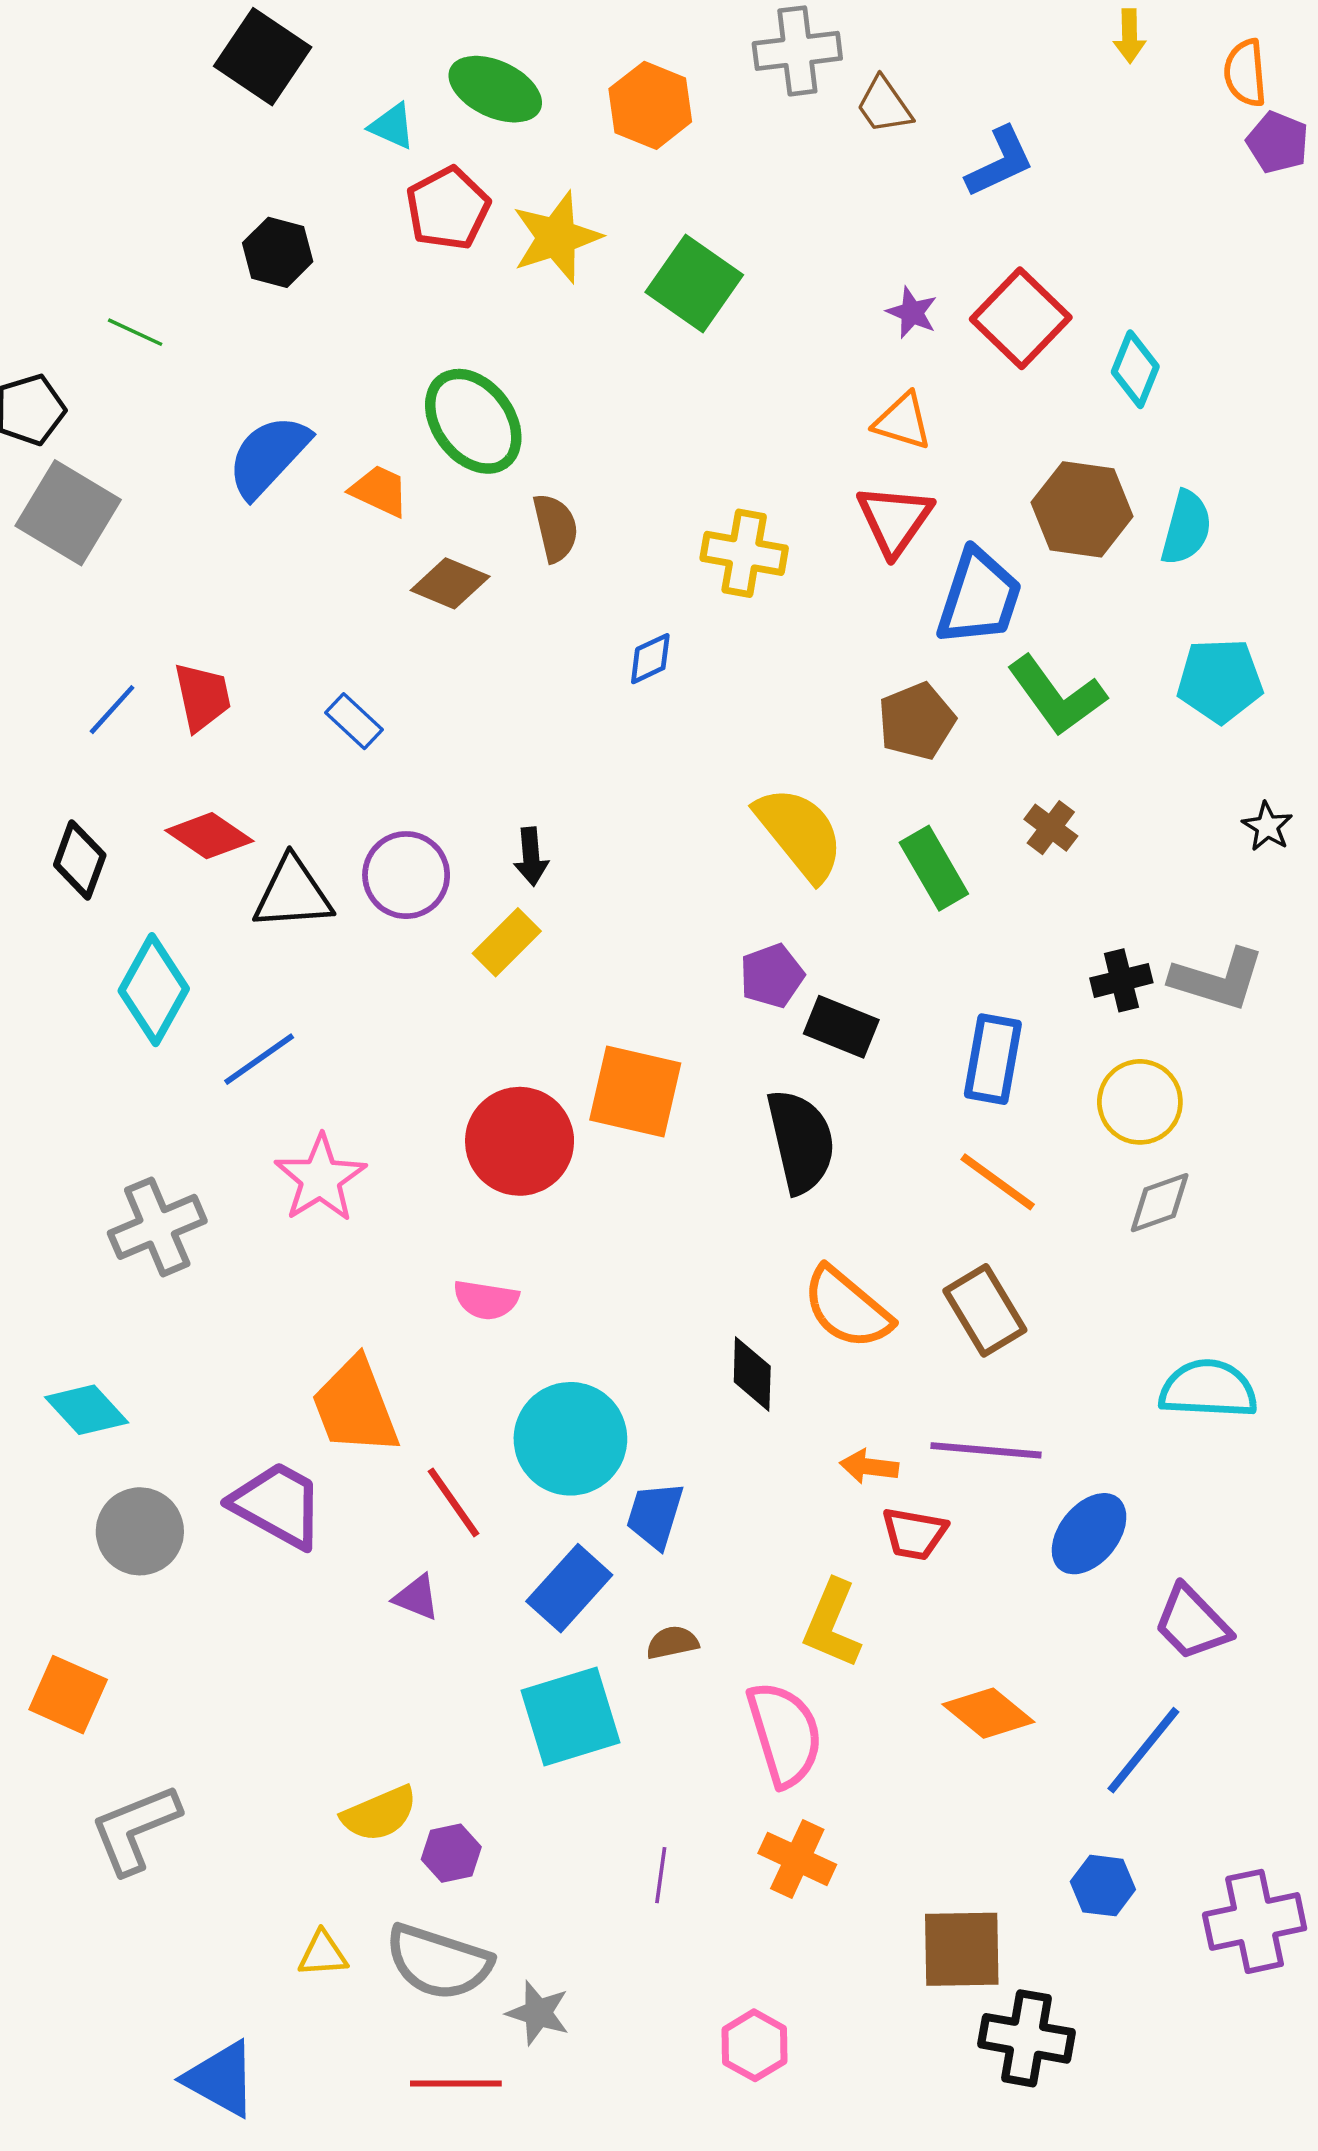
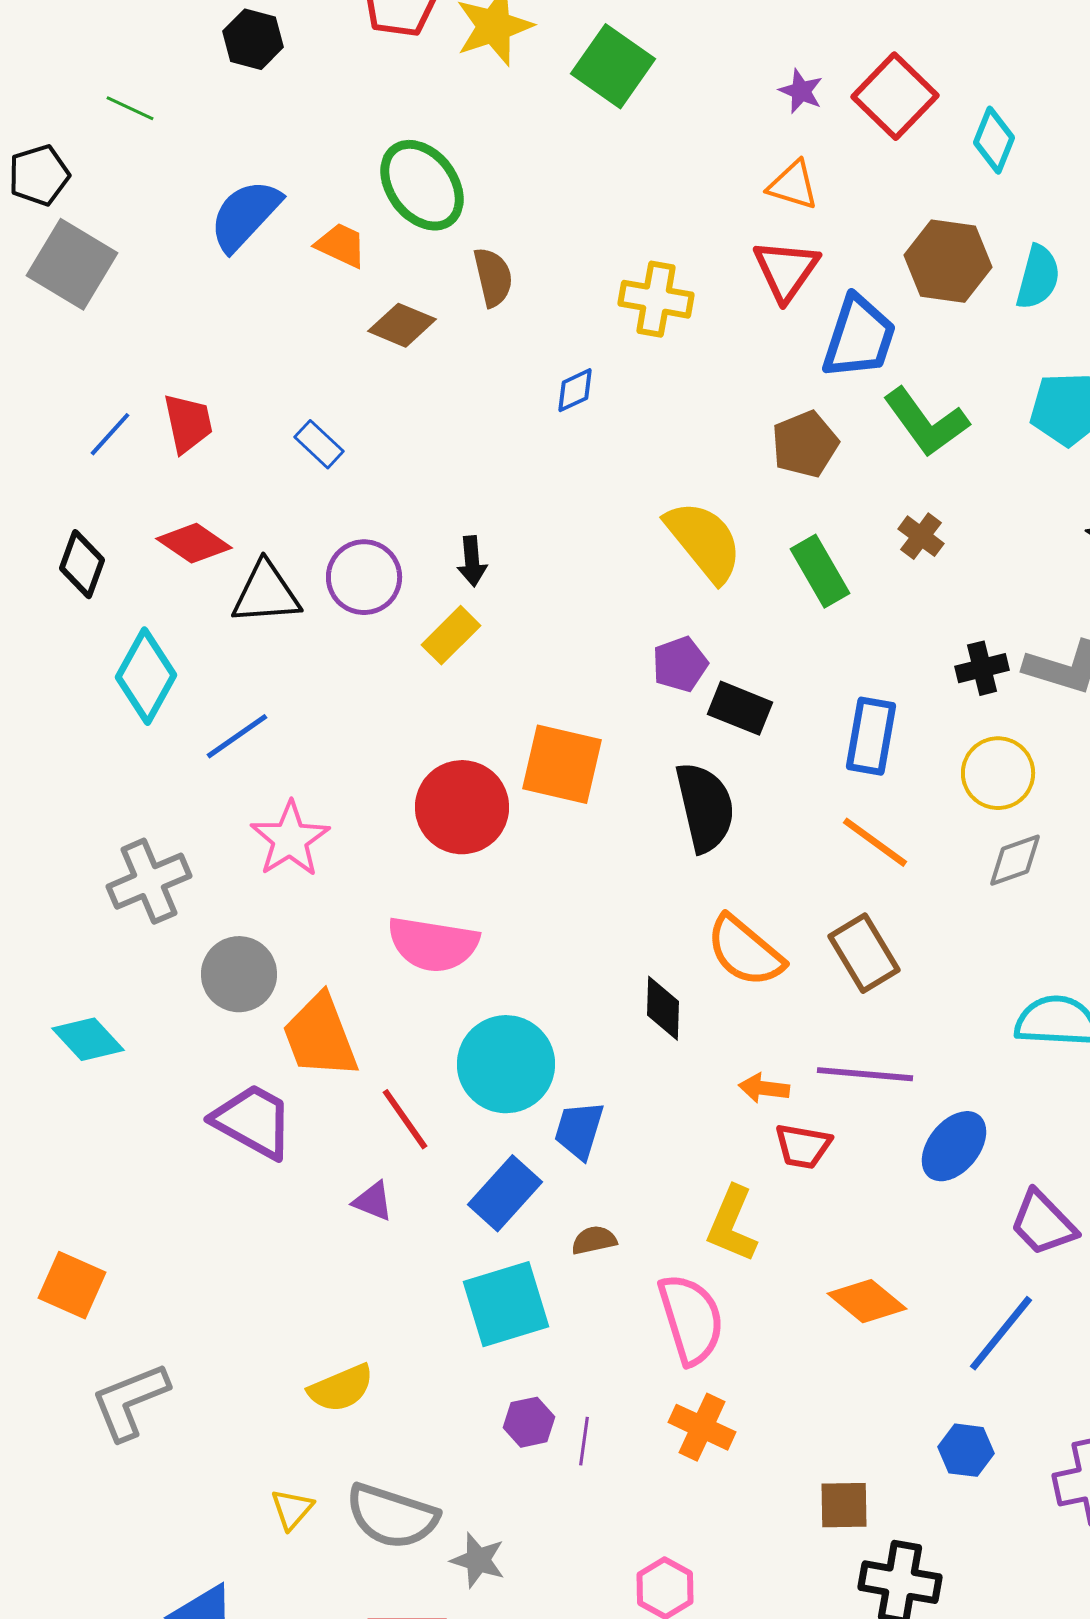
pink semicircle: (486, 1300) -> (433, 944), size x1.6
gray circle: (140, 1531) -> (239, 974), moved
purple hexagon: (451, 1853) -> (529, 1422), moved
brown square: (962, 1949) -> (844, 1505), size x0.7
yellow triangle: (323, 1954) -> (292, 1509), turned -45

